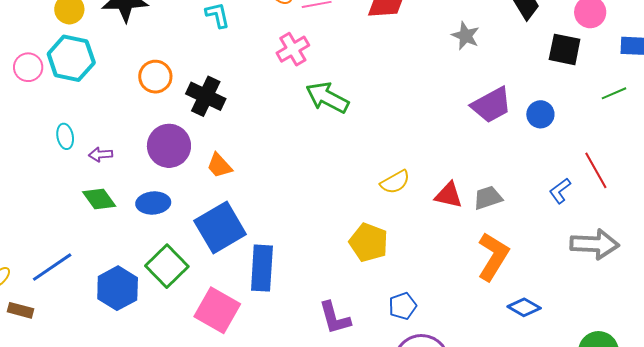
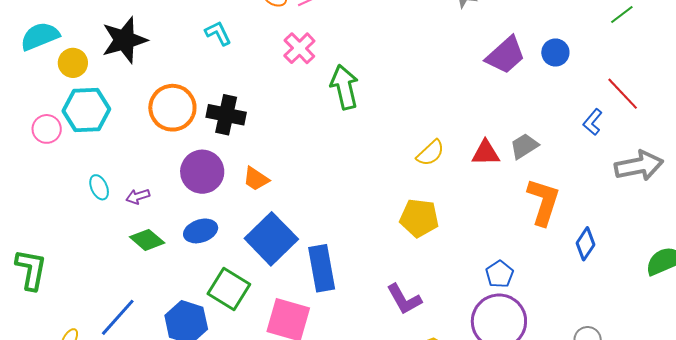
orange circle: (155, 77) -> (172, 108), size x1.4
green arrow: (327, 98) -> (344, 87), turned 63
blue pentagon: (403, 306) -> (500, 274), moved
blue diamond: (524, 307) -> (586, 244), turned -72

